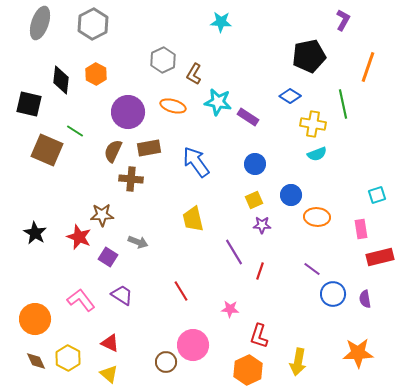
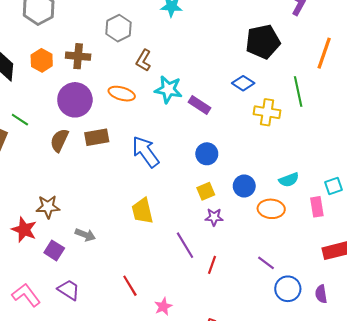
gray hexagon: (163, 60) -> (119, 28), moved
cyan semicircle: (317, 154) -> (289, 180), moved
brown cross: (131, 179) -> (78, 56), moved
pink rectangle: (361, 229) -> (317, 207), moved
pink star: (230, 309) -> (163, 306), moved, turned -30

